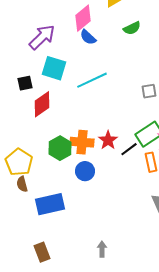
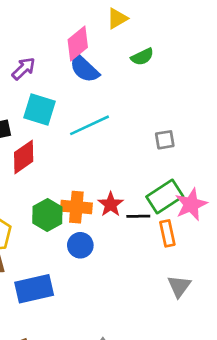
purple arrow: (42, 37) -> (24, 69), size x0.7
blue semicircle: (88, 37) -> (84, 69), size x1.4
black line: (129, 149) -> (138, 216), turned 36

